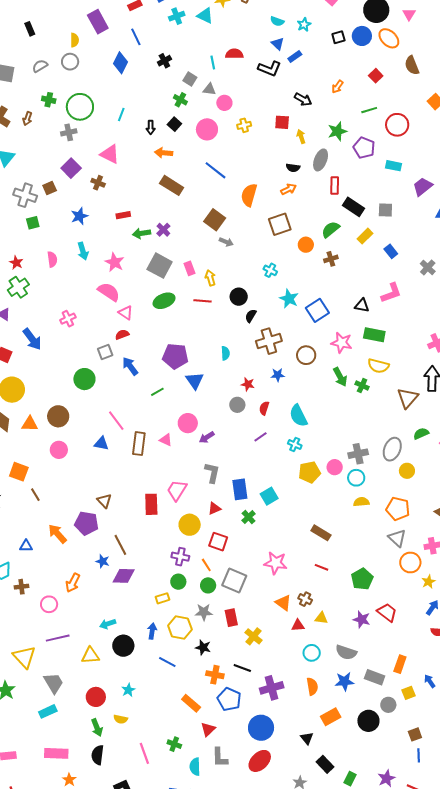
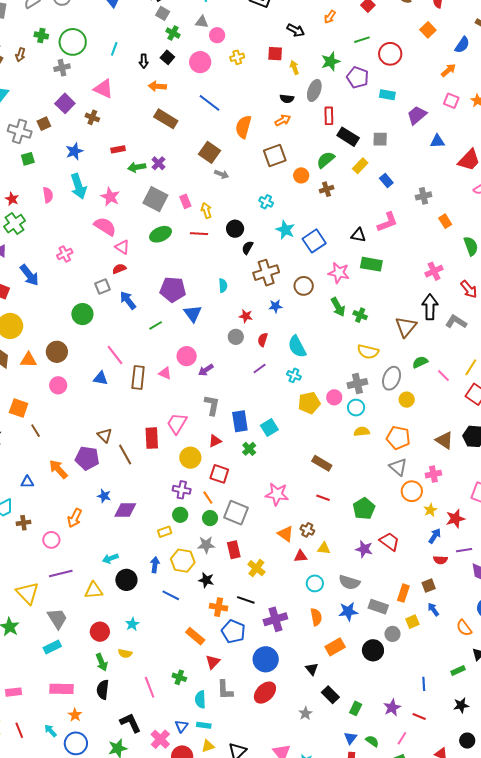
gray square: (190, 79) -> (163, 13), moved
cyan arrow: (83, 251) -> (78, 186), size x1.4
gray cross: (428, 267) -> (424, 196), turned 35
yellow semicircle: (378, 366) -> (368, 352), moved
brown line: (120, 545) -> (125, 454), moved
brown square: (415, 734) -> (429, 586), moved

